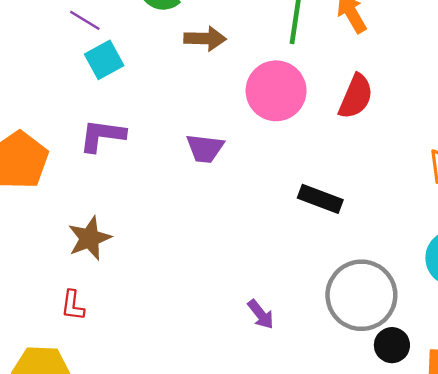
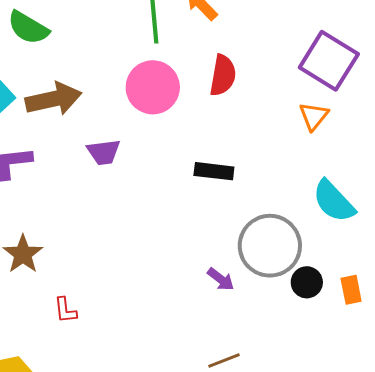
brown arrow: (205, 39) -> (53, 99), moved, size x1.5
red L-shape: (73, 305) -> (65, 310), moved
purple arrow: (261, 314) -> (221, 279), moved

